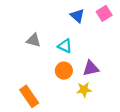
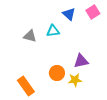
cyan triangle: (65, 46) -> (53, 31), moved, turned -32
orange circle: (64, 71) -> (57, 73), moved

